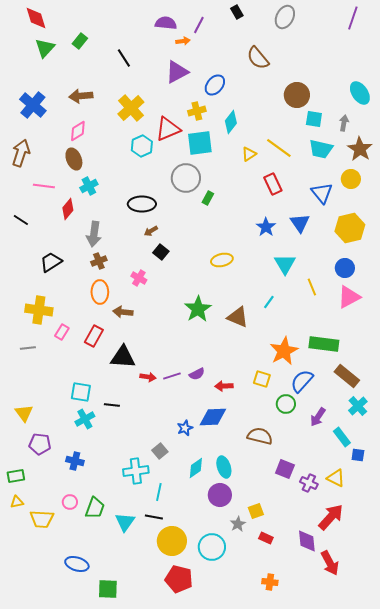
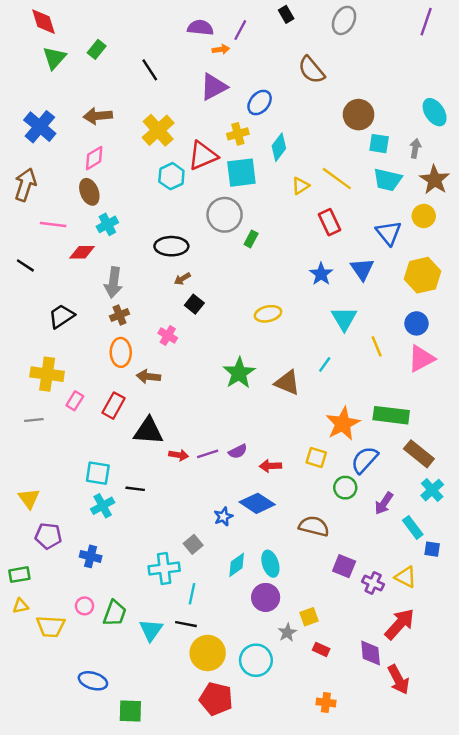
red diamond: (68, 209) -> (82, 252), turned 50
blue diamond: (213, 417) -> (257, 503), turned 36

